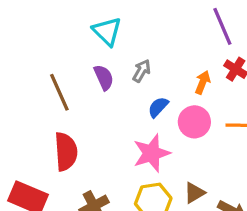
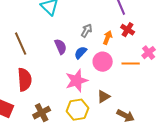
gray arrow: (142, 71) -> (87, 31), moved
purple semicircle: (104, 77) -> (61, 47), moved
brown triangle: (194, 193) -> (104, 97), moved

